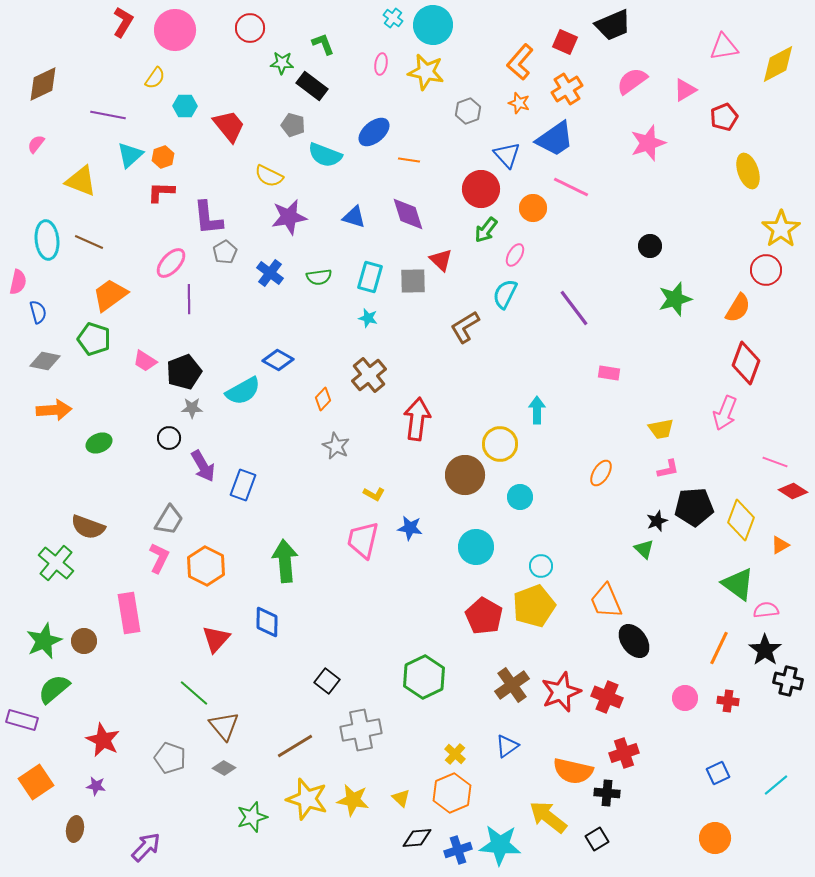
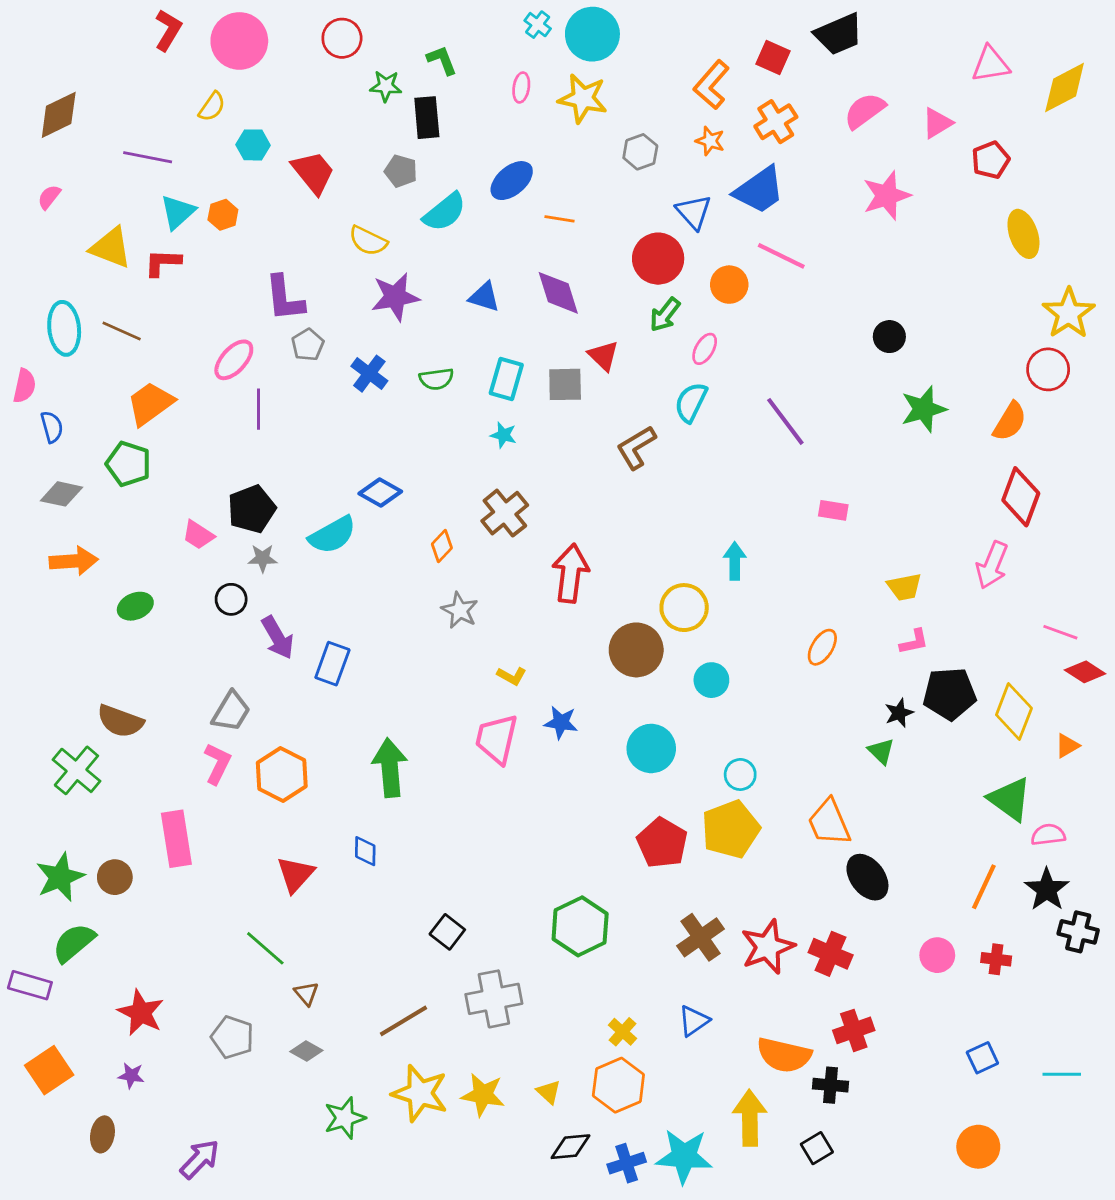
black rectangle: (312, 86) -> (427, 118), turned 48
cyan semicircle: (325, 155) -> (445, 212), turned -60
red L-shape: (161, 192) -> (163, 263), moved
pink trapezoid: (145, 361) -> (198, 535), moved
blue diamond: (267, 622) -> (365, 851), size x0.7
brown triangle: (224, 726) -> (306, 993), size x0.6
cyan line: (776, 785) -> (1062, 1074), turned 40
yellow arrow: (548, 817) -> (750, 1118), turned 51

